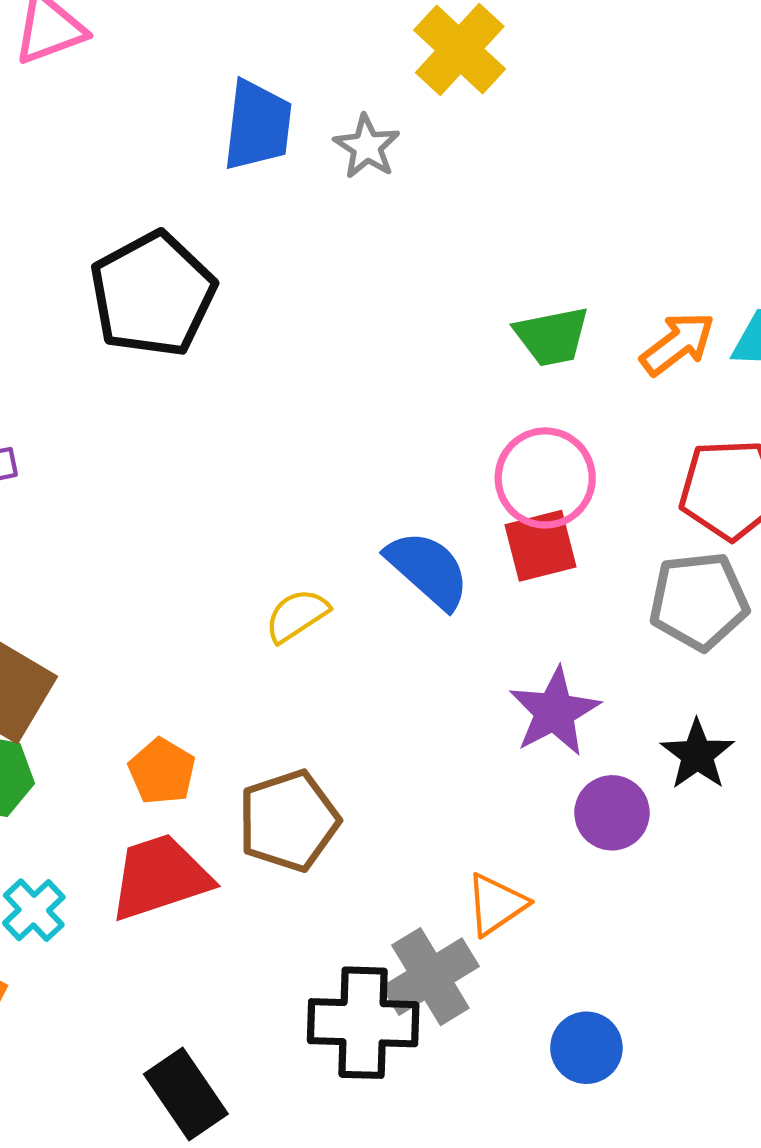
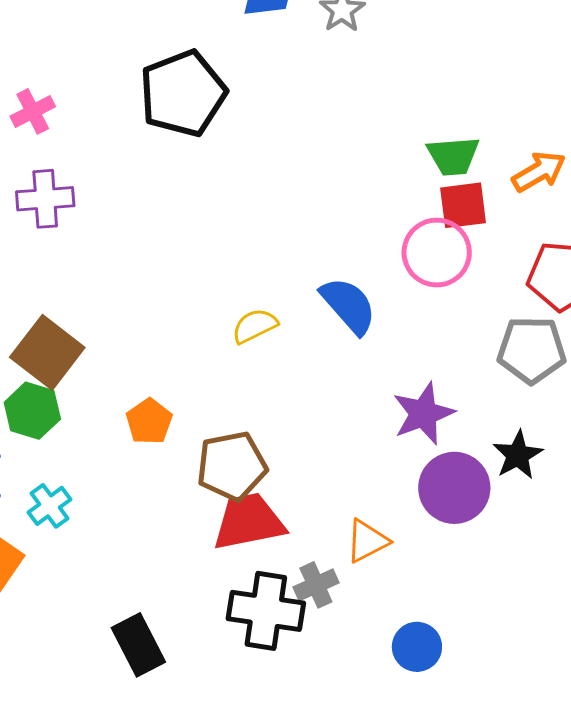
red square: (541, 546) -> (463, 205), moved
purple circle: (612, 813) -> (454, 488), size x1.4
red trapezoid: (160, 877) -> (249, 522), moved
gray cross: (430, 977) -> (316, 585), size x0.7

